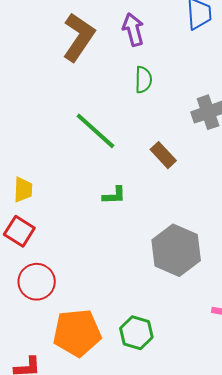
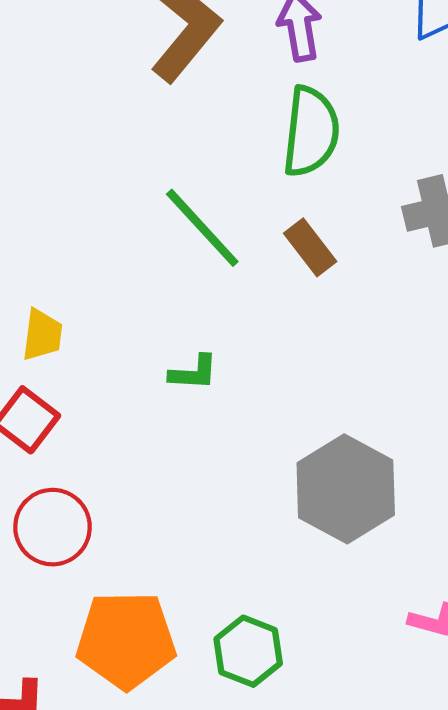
green semicircle: (143, 80) -> (311, 132), size x1.6
brown rectangle: (163, 155) -> (310, 247), moved
green L-shape: (114, 195) -> (194, 373), moved

